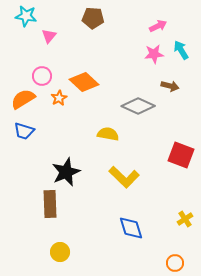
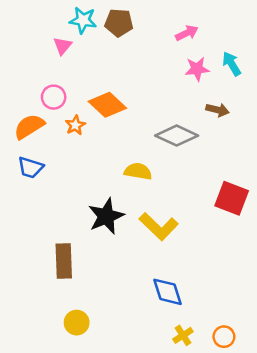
cyan star: (26, 16) -> (83, 20), moved
pink arrow: (158, 26) -> (187, 33), moved
black star: (66, 172) -> (106, 216), moved
yellow cross: (185, 219) -> (183, 335), moved

